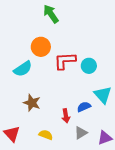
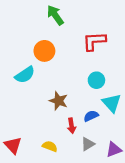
red L-shape: (65, 61) -> (94, 41), moved
cyan circle: (89, 66) -> (96, 80), moved
brown star: (32, 103) -> (59, 101), moved

